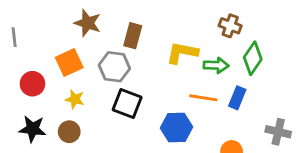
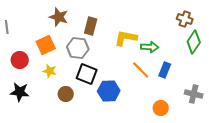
brown cross: (230, 26) -> (185, 19), moved
green diamond: (253, 58) -> (194, 42), moved
orange line: (203, 98) -> (141, 70), turned 36
blue hexagon: (176, 127) -> (109, 91), moved
brown circle: (69, 132) -> (66, 94), moved

